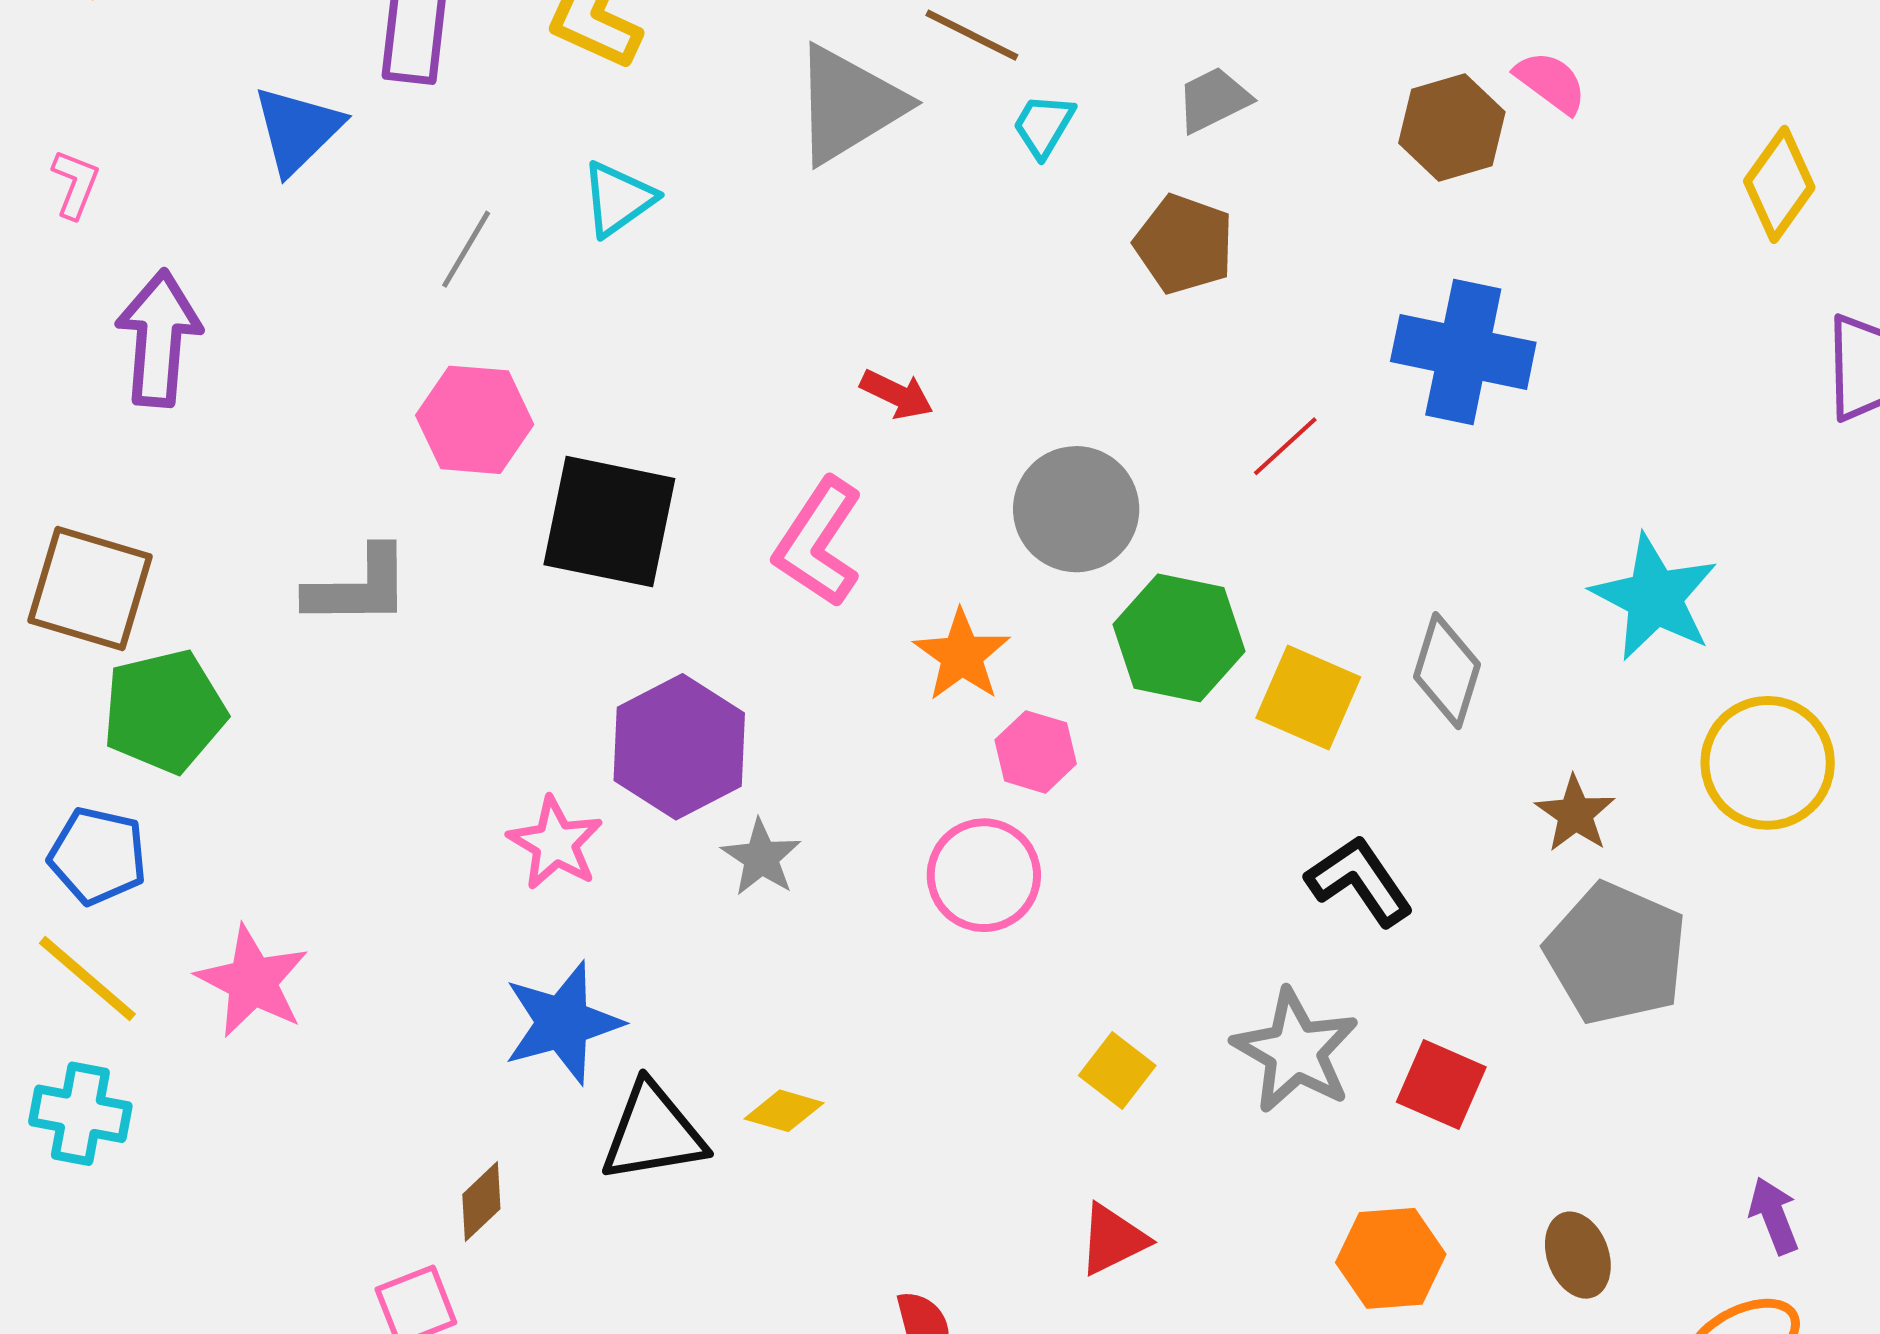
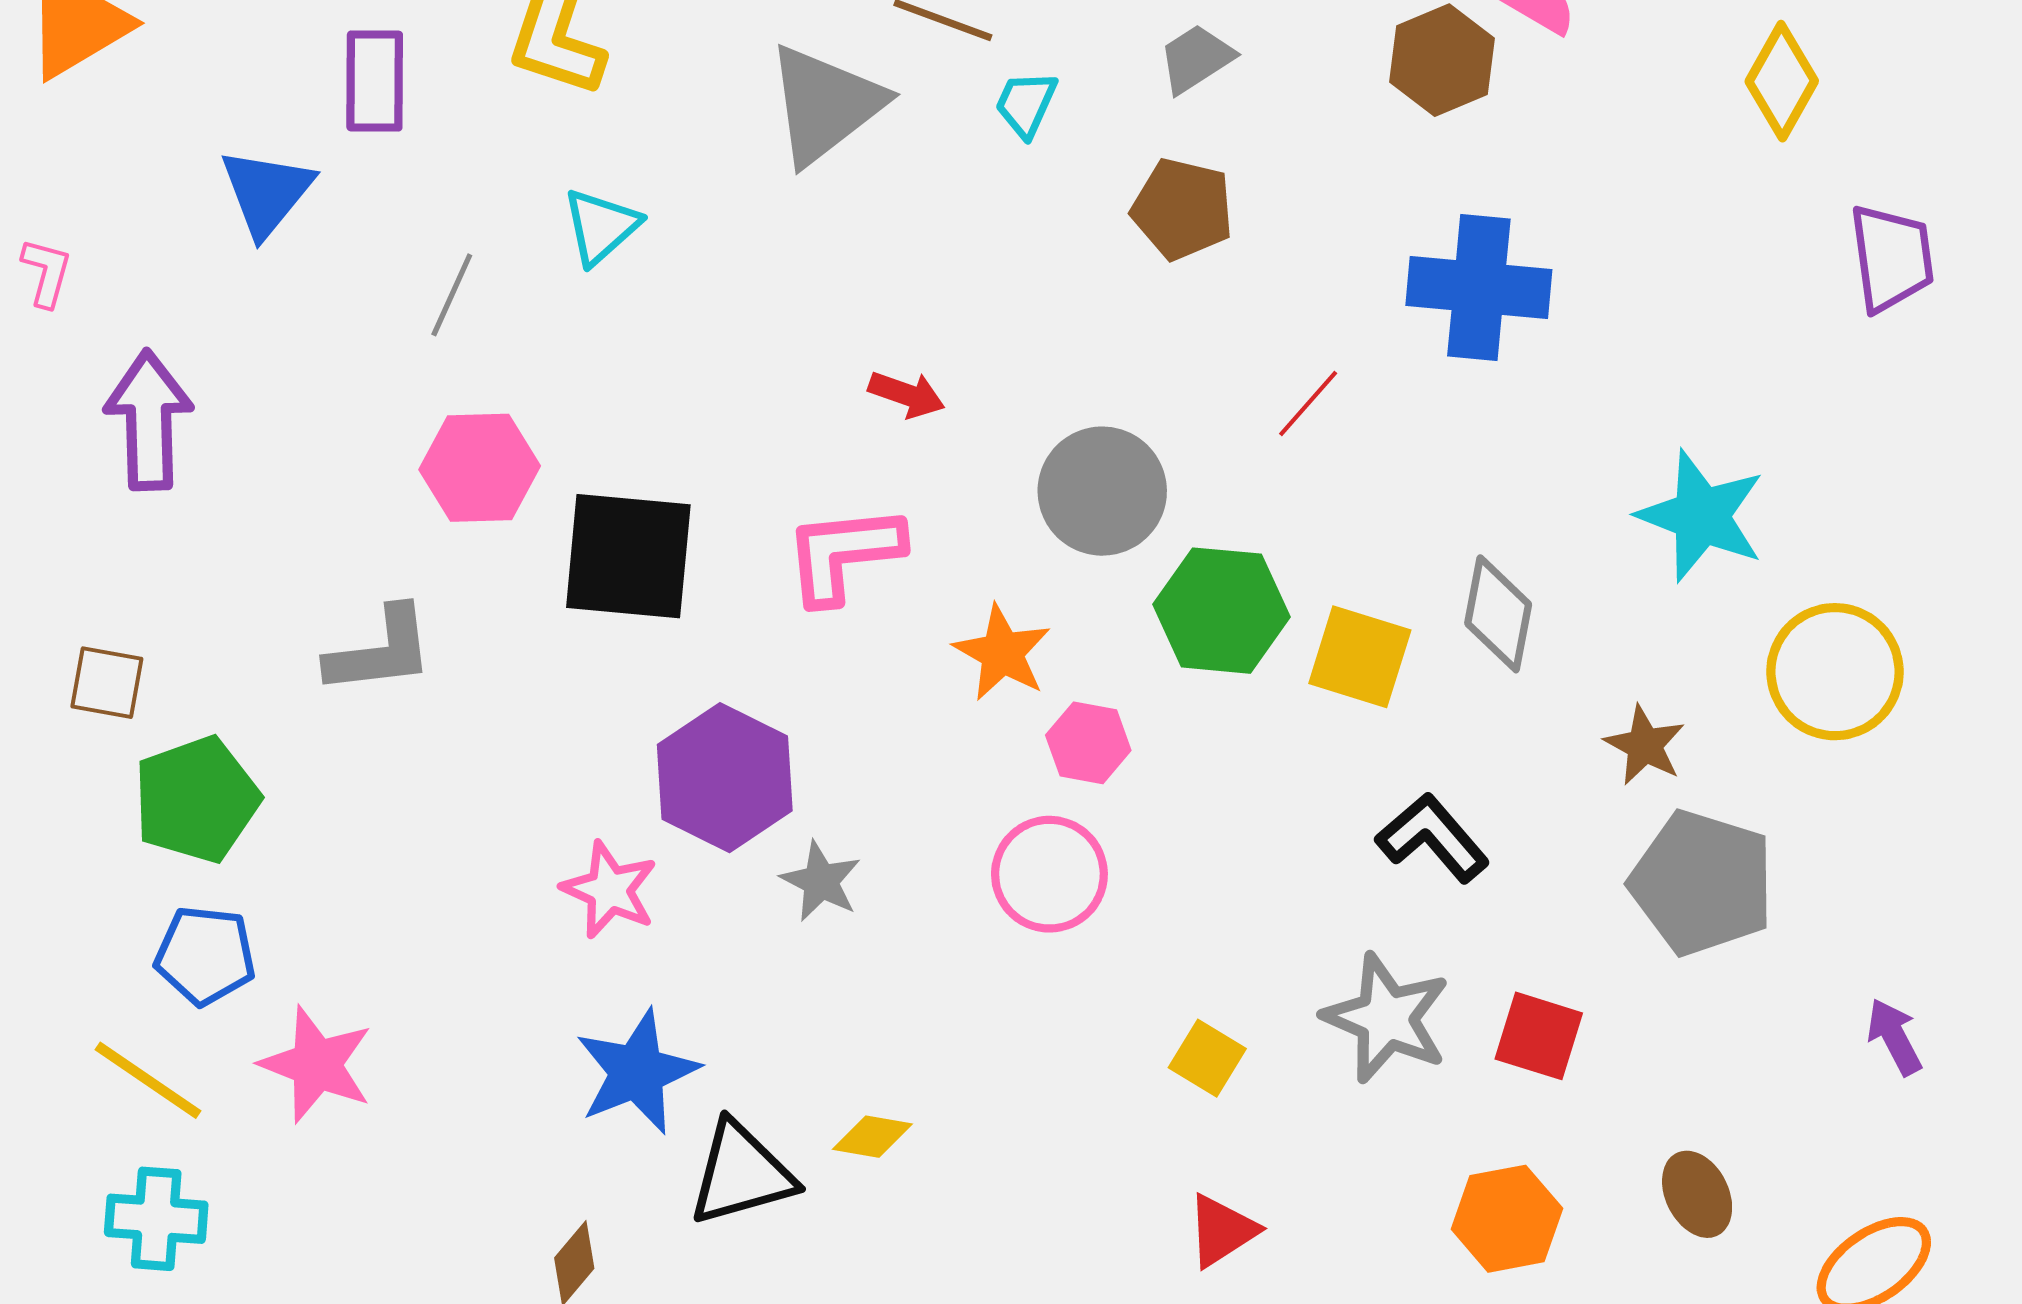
pink L-shape: (818, 542) -> (844, 554), turned 57
brown square: (90, 588) -> (107, 683), size x0.6
blue pentagon: (98, 856) -> (205, 955), moved
purple arrow: (1774, 1216) -> (1894, 1037), moved

